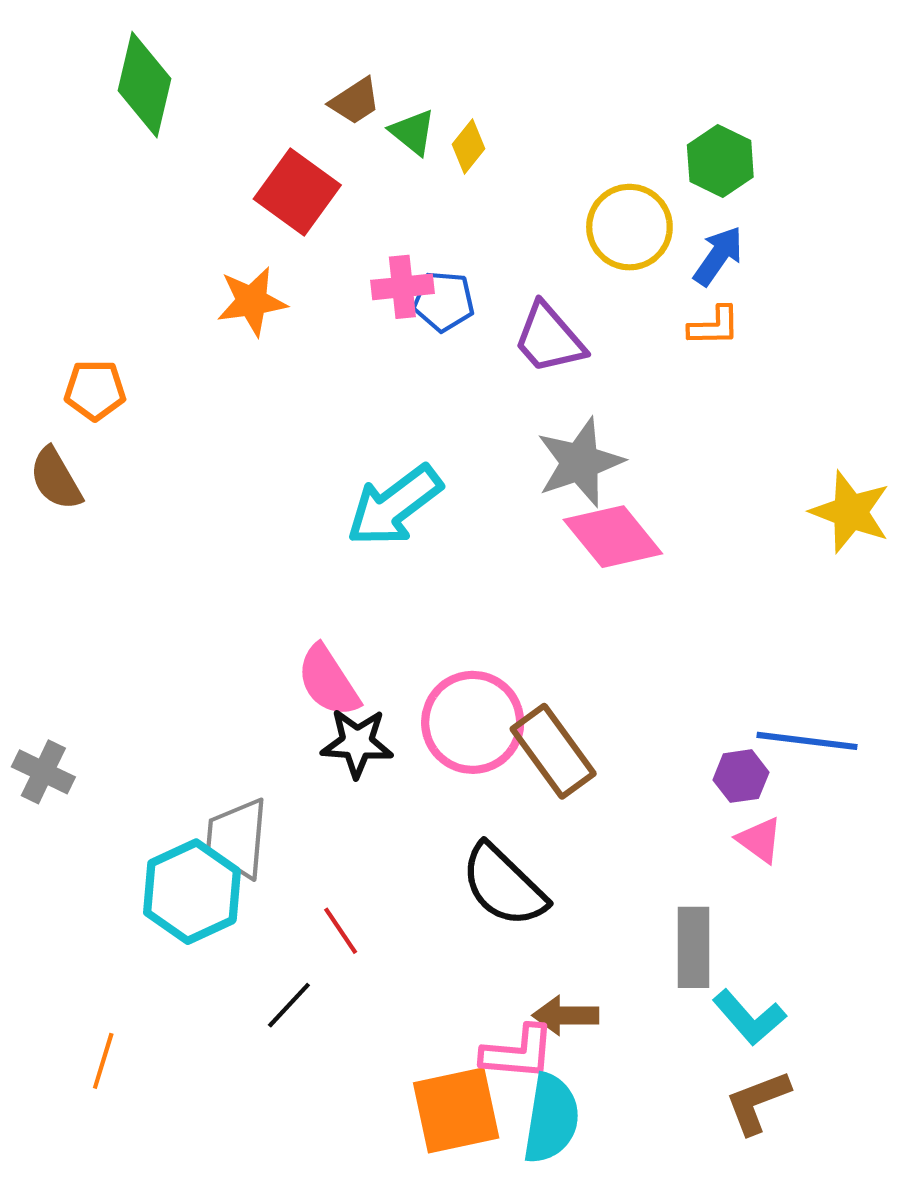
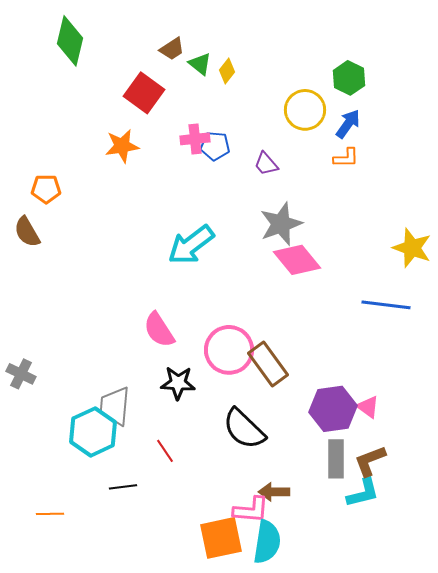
purple trapezoid: (549, 338) -> (266, 164), size x0.7
blue line: (807, 741) -> (386, 305), moved
black star: (357, 743) -> (178, 383), moved
purple hexagon: (741, 776) -> (333, 409), moved, size x1.8
black line: (289, 1005) -> (123, 487), moved, turned 40
cyan L-shape: (749, 1018) -> (363, 493), turned -63
orange line: (103, 1061) -> (50, 514), turned 72
brown L-shape: (757, 1102) -> (370, 461), moved

